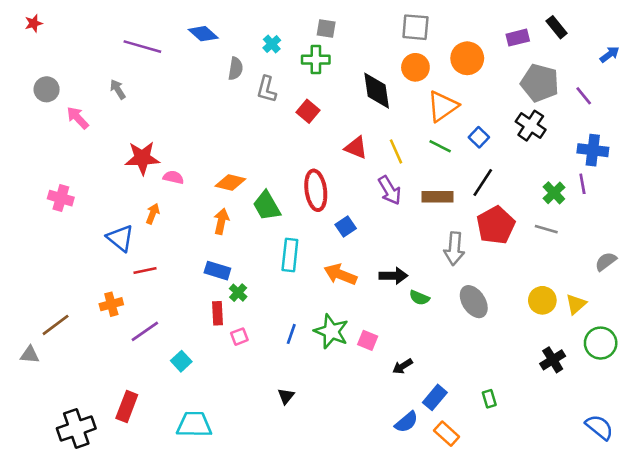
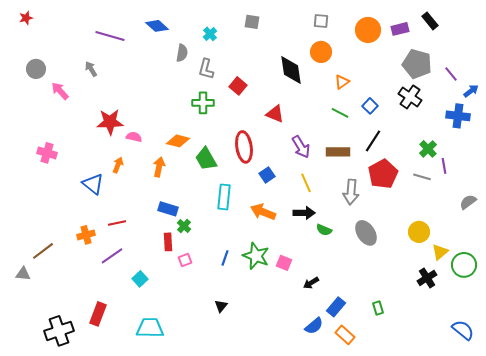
gray square: (415, 27) -> (321, 21), size x0.7
blue arrow: (610, 54) -> (471, 91), moved
orange circle: (467, 58) -> (368, 30), moved
green cross: (316, 60) -> (203, 103), moved
orange triangle: (443, 106) -> (342, 82), size x0.6
yellow line: (396, 151) -> (306, 183), moved
purple line: (582, 184) -> (444, 166), moved
orange arrow: (221, 221) -> (159, 167), moved
red line: (145, 271) -> (117, 223), moved
yellow triangle: (576, 304) -> (440, 252), moved

